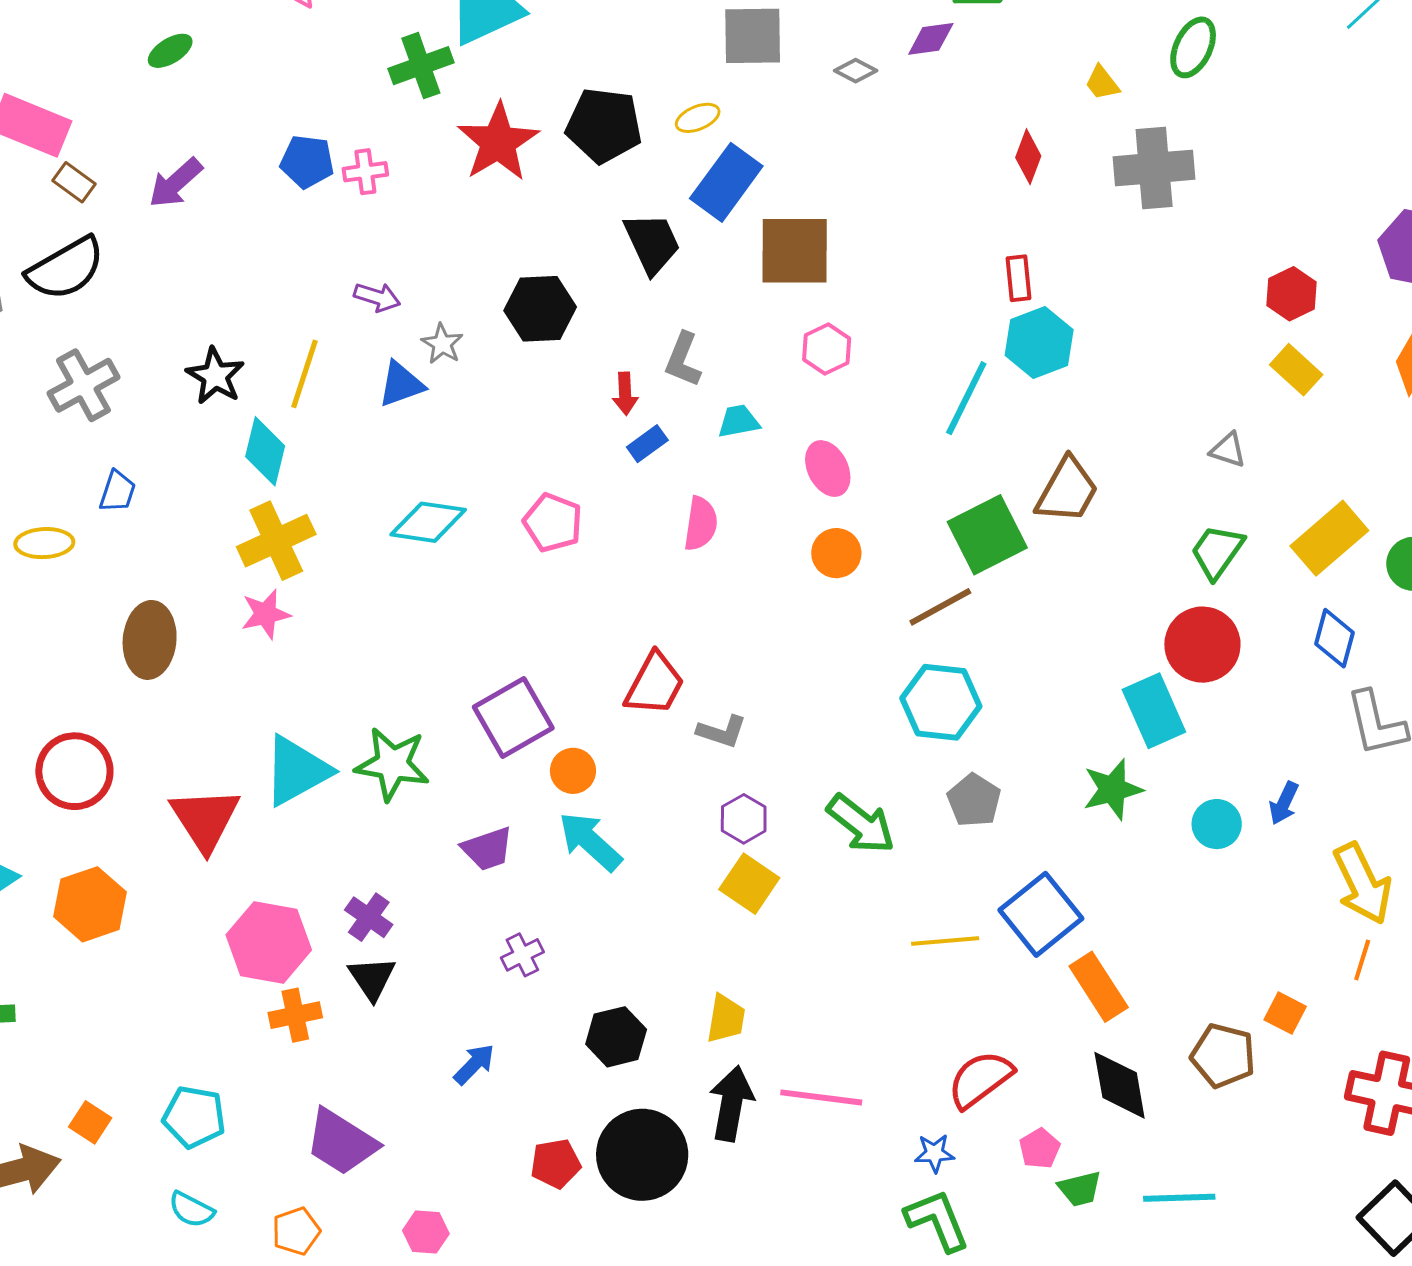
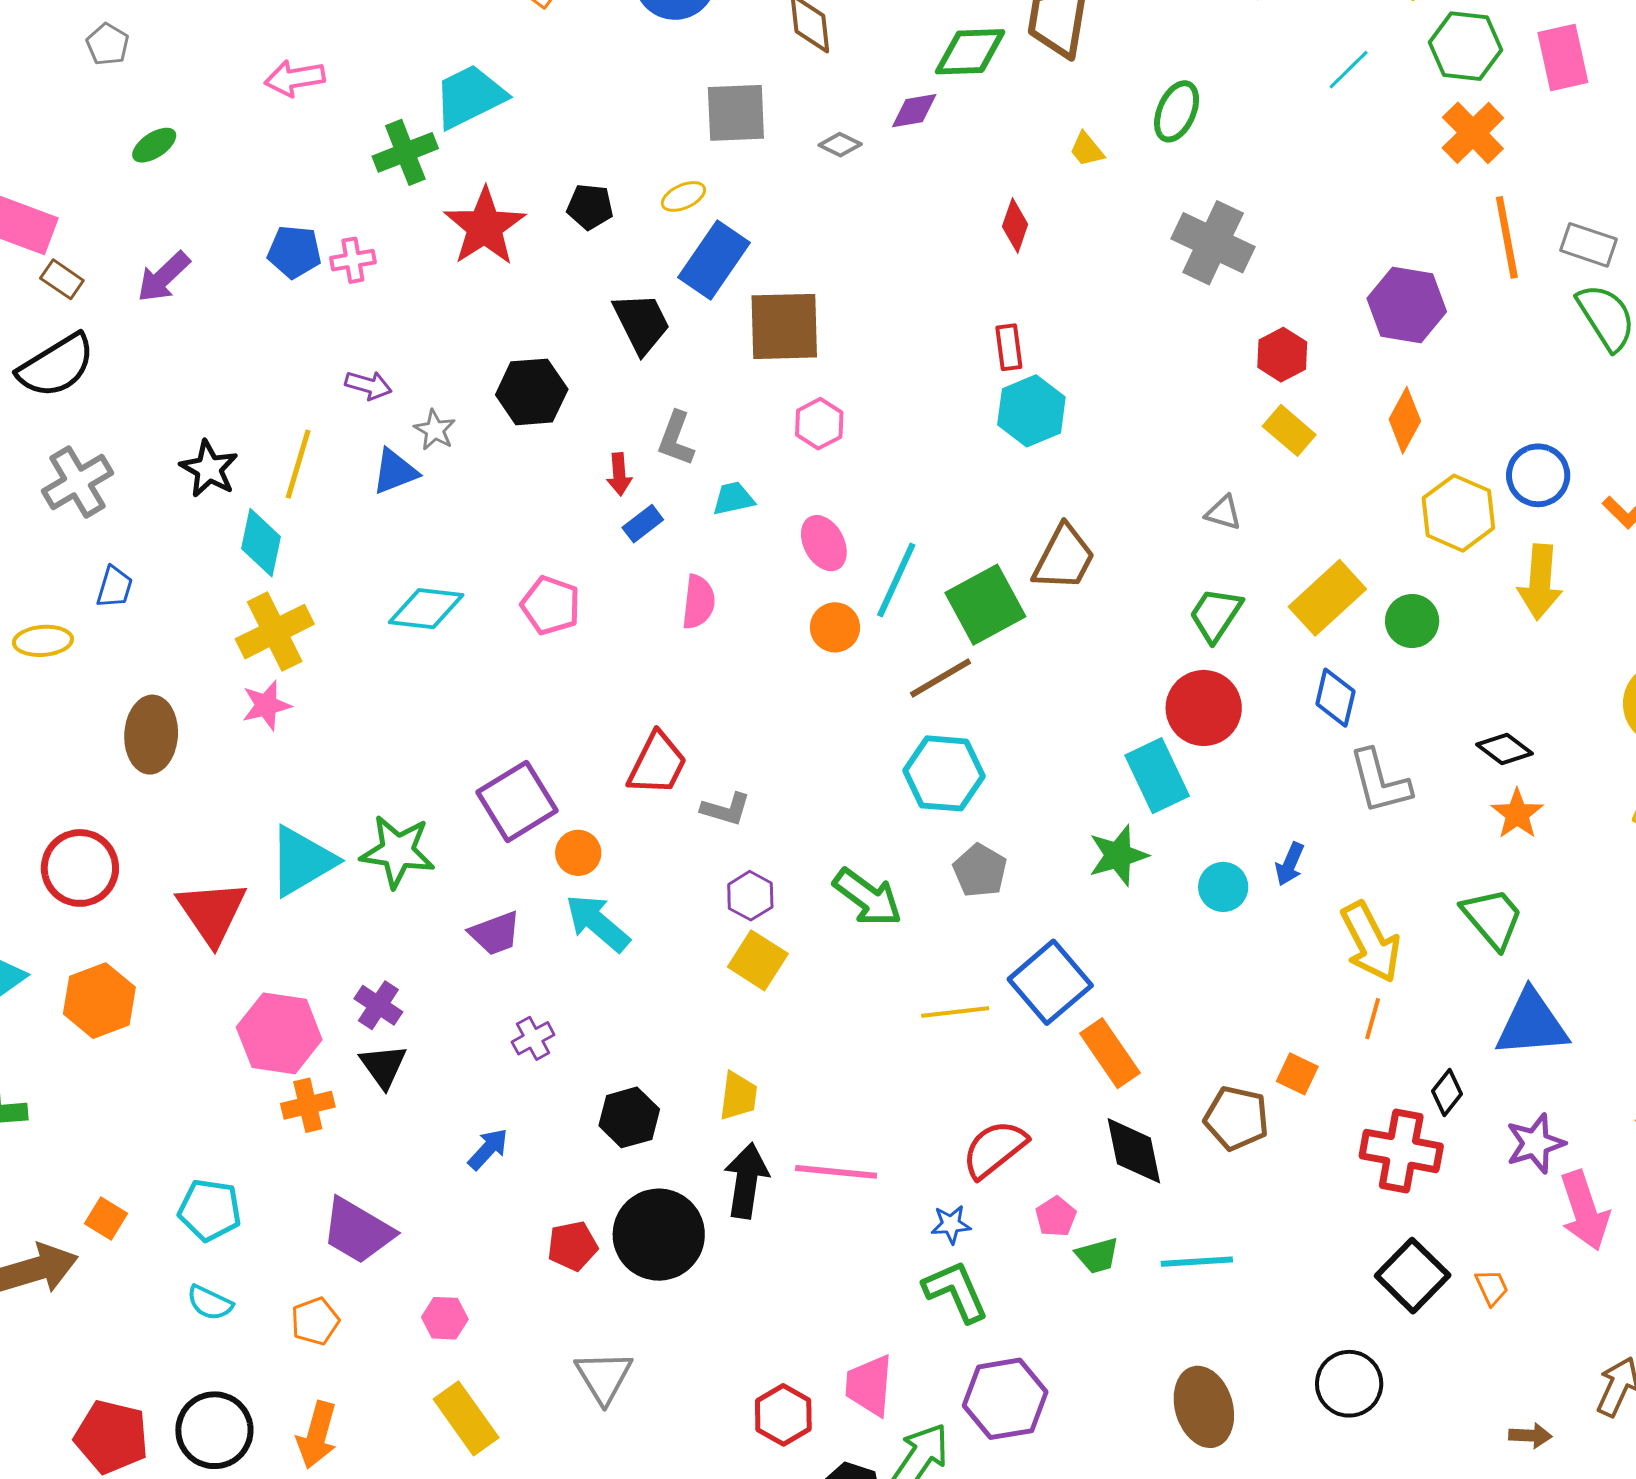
black pentagon: (604, 125) -> (590, 207), size x0.6
gray cross: (1154, 168) -> (1213, 243), moved, turned 32
cyan line: (966, 398) -> (896, 580), moved

